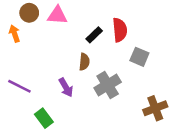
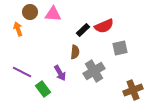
red semicircle: (120, 30) -> (104, 26), turned 72
gray square: (139, 57) -> (120, 48), turned -35
green rectangle: (44, 118) -> (43, 89), moved

